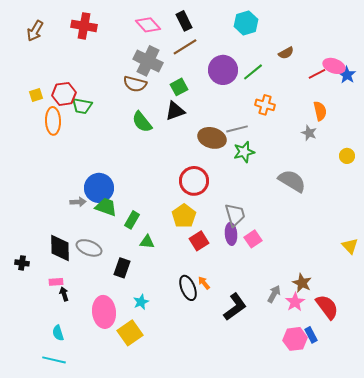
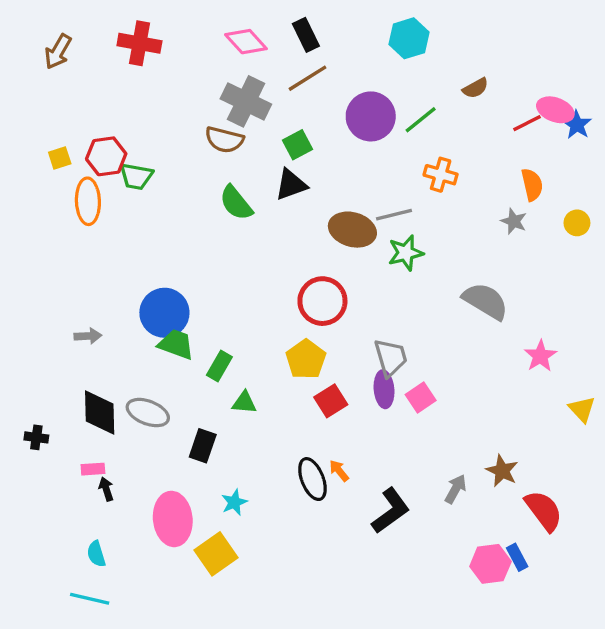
yellow circle: (347, 156) -> (577, 223), moved
gray arrow: (78, 202) -> (88, 336), moved
pink star: (295, 302) -> (540, 356), moved

